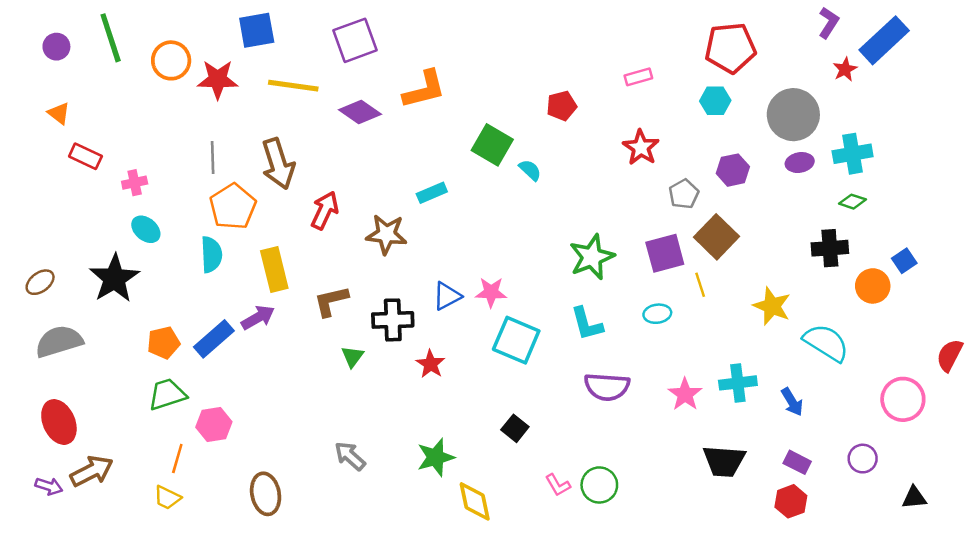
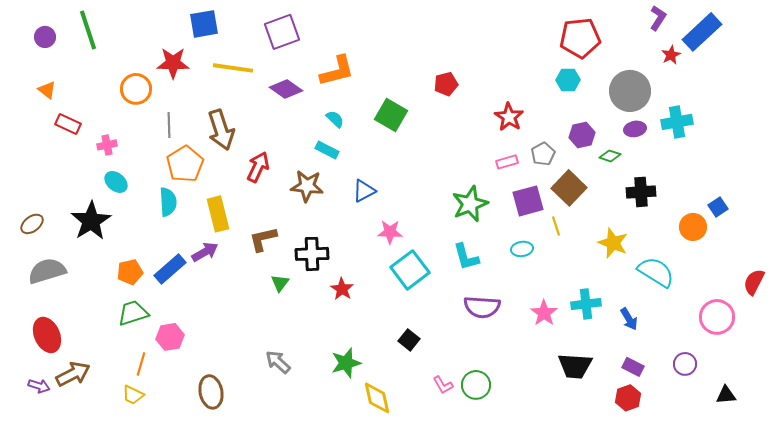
orange circle: (171, 60) -> (136, 89), moved
pink rectangle: (638, 77) -> (507, 162), moved
cyan semicircle: (530, 170) -> (335, 119), moved
cyan rectangle: (432, 193) -> (327, 150), moved, turned 50
green diamond: (853, 202) -> (610, 156), moved
black cross: (830, 248) -> (641, 192), moved
blue triangle: (447, 296) -> (364, 191), moved
cyan square: (516, 340) -> (410, 270), turned 30

